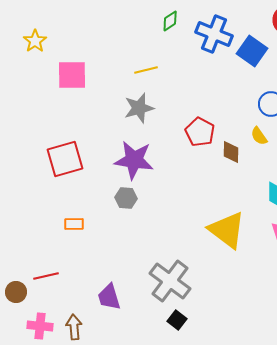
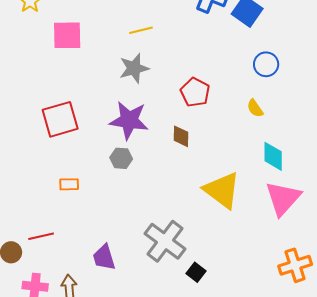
yellow semicircle: (259, 136) -> (255, 108), moved
brown diamond: (231, 152) -> (181, 136), moved
black square: (177, 320) -> (196, 272), moved

